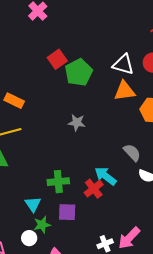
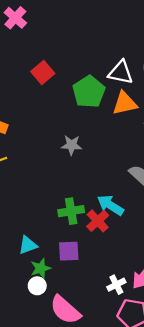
green pentagon: (79, 72) -> (89, 92), moved
green cross: (58, 182) -> (71, 211), moved
cyan triangle: (33, 204) -> (28, 245), turned 48
white circle: (29, 238) -> (37, 286), moved

